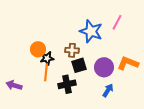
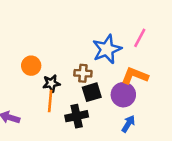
blue star: (91, 31) -> (107, 49), turned 30
orange circle: (38, 49) -> (31, 66), moved
orange L-shape: (128, 63) -> (135, 76), moved

